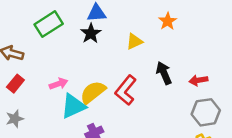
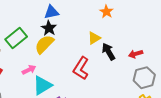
green rectangle: (49, 24) -> (16, 38), moved
yellow triangle: (134, 41) -> (94, 38), moved
yellow semicircle: (93, 92) -> (44, 44), moved

